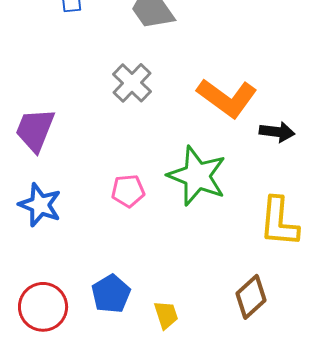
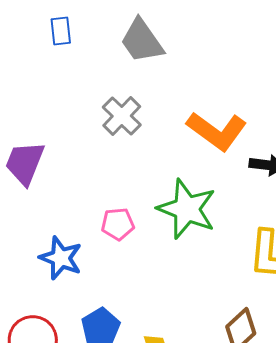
blue star: (40, 205) -> (61, 258), moved

